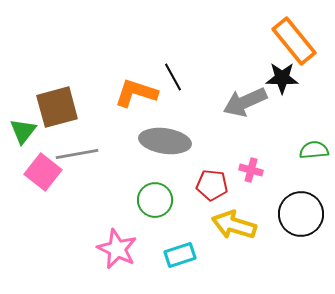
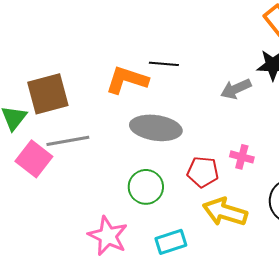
black line: (173, 77) -> (164, 64), turned -56
gray arrow: (245, 102) -> (236, 89), size x0.7

